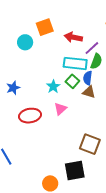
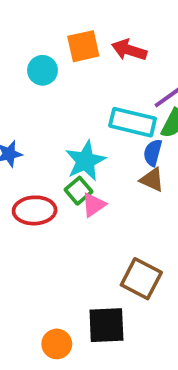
red arrow: (73, 37) -> (129, 50), moved
green square: (72, 81) -> (79, 191), moved
cyan star: (53, 87) -> (85, 161), size x1.5

